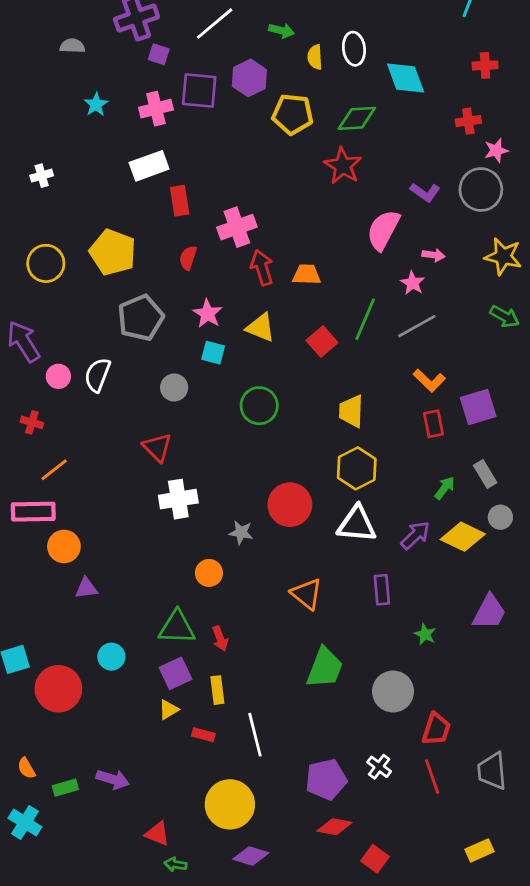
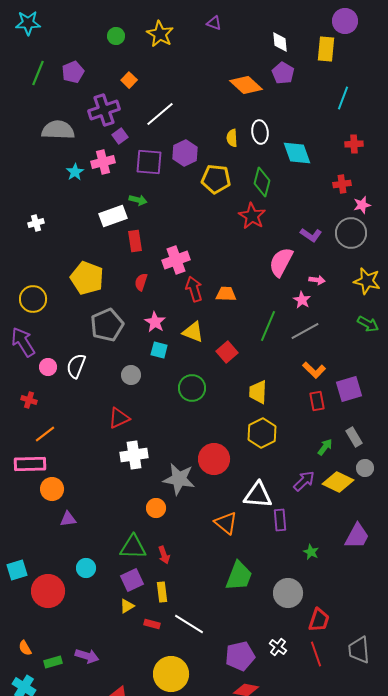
green arrow: (281, 31) -> (138, 200), moved
gray semicircle: (72, 46) -> (58, 130), size x1.8
purple square: (159, 54) -> (120, 136), turned 35
pink cross: (156, 109) -> (103, 162), moved
green diamond: (357, 118) -> (262, 182), turned -72
yellow circle: (46, 263) -> (33, 299), moved
red square: (322, 341) -> (227, 352), moved
red triangle: (157, 447) -> (119, 418), turned 50
white triangle: (357, 524) -> (258, 495), moved
gray star: (241, 533) -> (179, 479), size x1.8
white line: (255, 735) -> (189, 624), turned -44

